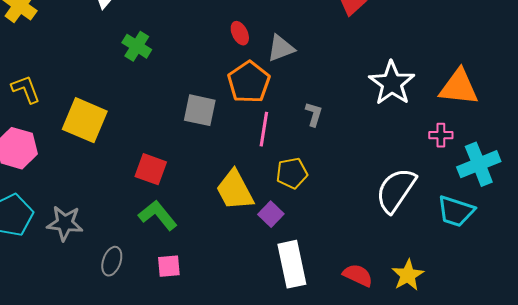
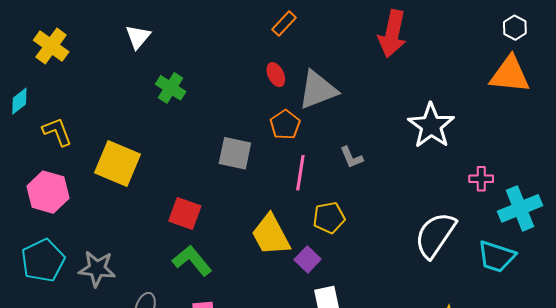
gray triangle: (281, 48) -> (318, 90), size x1.4
orange pentagon: (249, 82) -> (285, 125), size x0.7
orange triangle: (459, 87) -> (510, 75), moved
gray L-shape: (314, 114) -> (351, 157), turned 140

